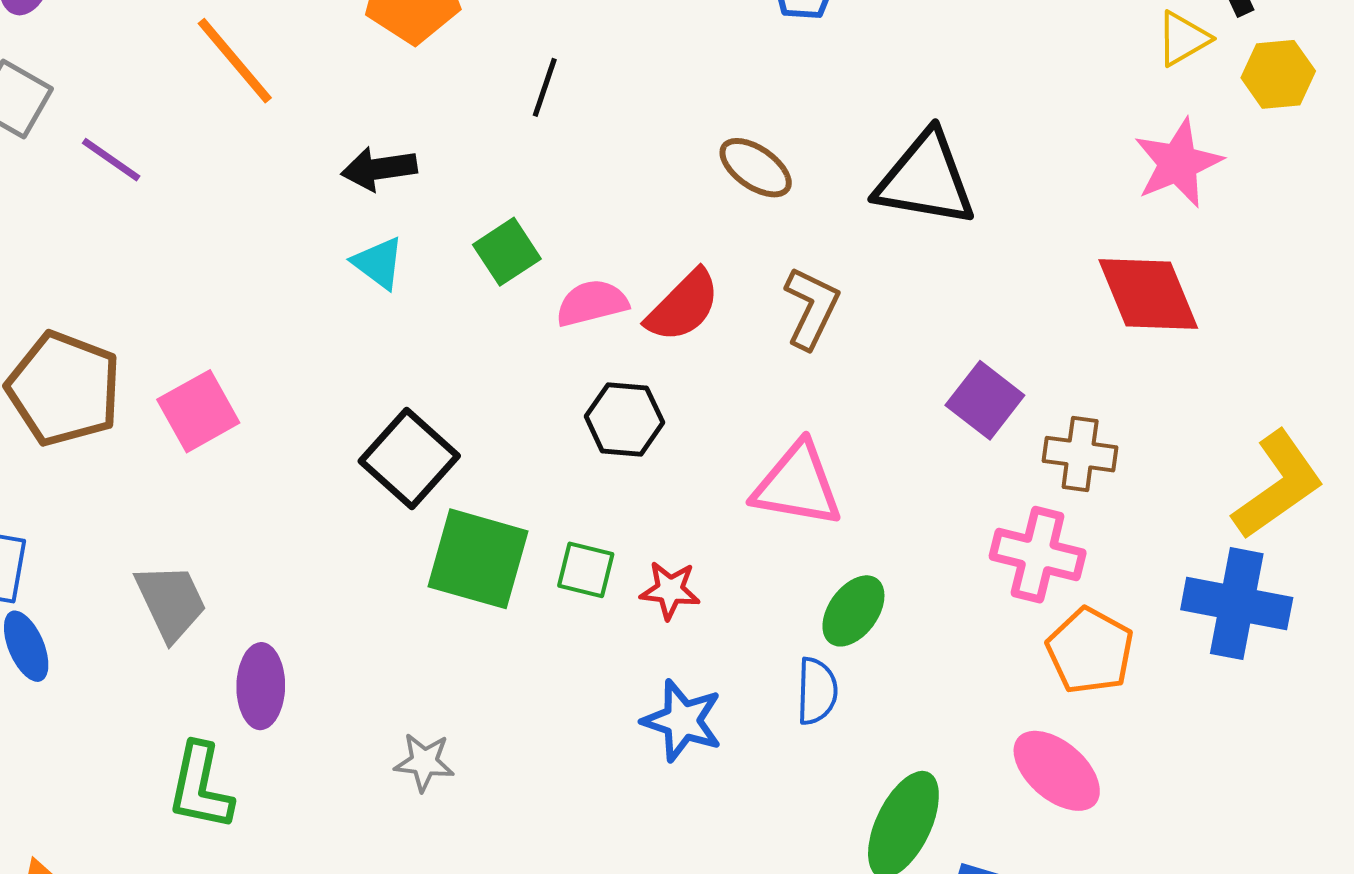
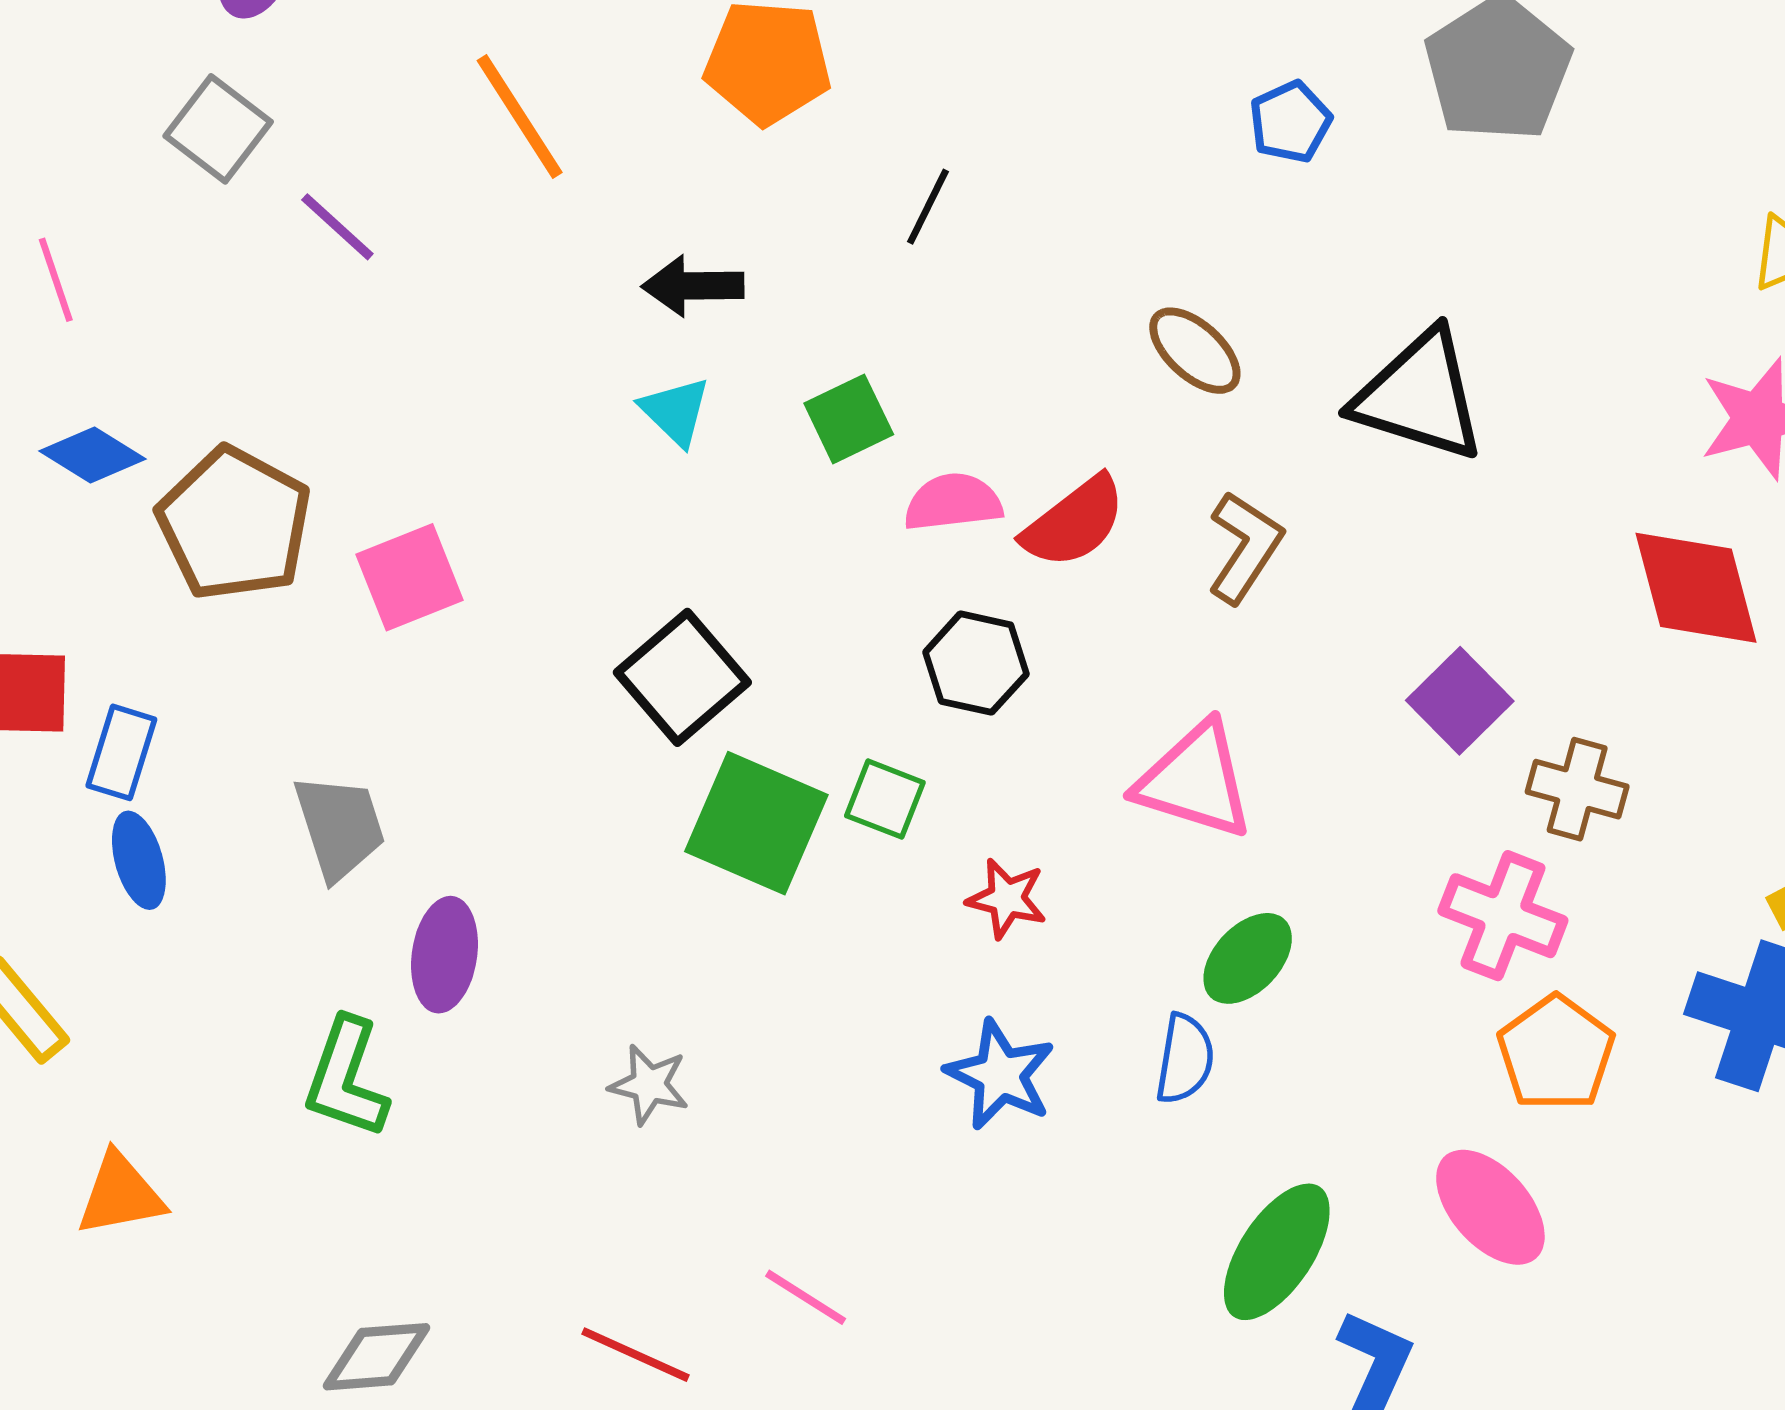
green square: (586, 570) -> (885, 799), moved

